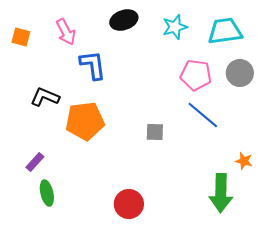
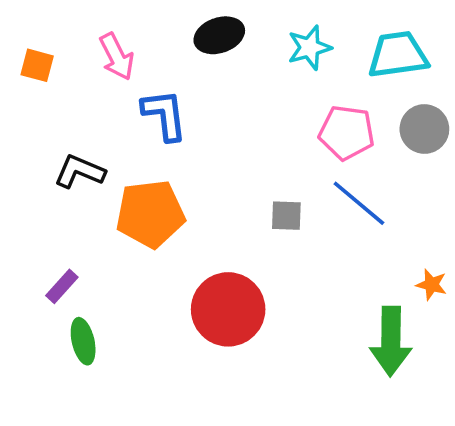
gray square: (155, 132) -> (286, 216), moved
red circle: (129, 204) -> (228, 309), moved, size x1.4

